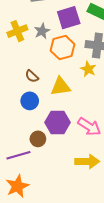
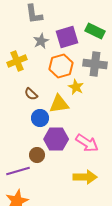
yellow cross: (17, 31) -> (17, 61), moved
gray star: (42, 31) -> (41, 41), moved
yellow star: (88, 69) -> (76, 87), moved
blue circle: (30, 101) -> (40, 118), moved

